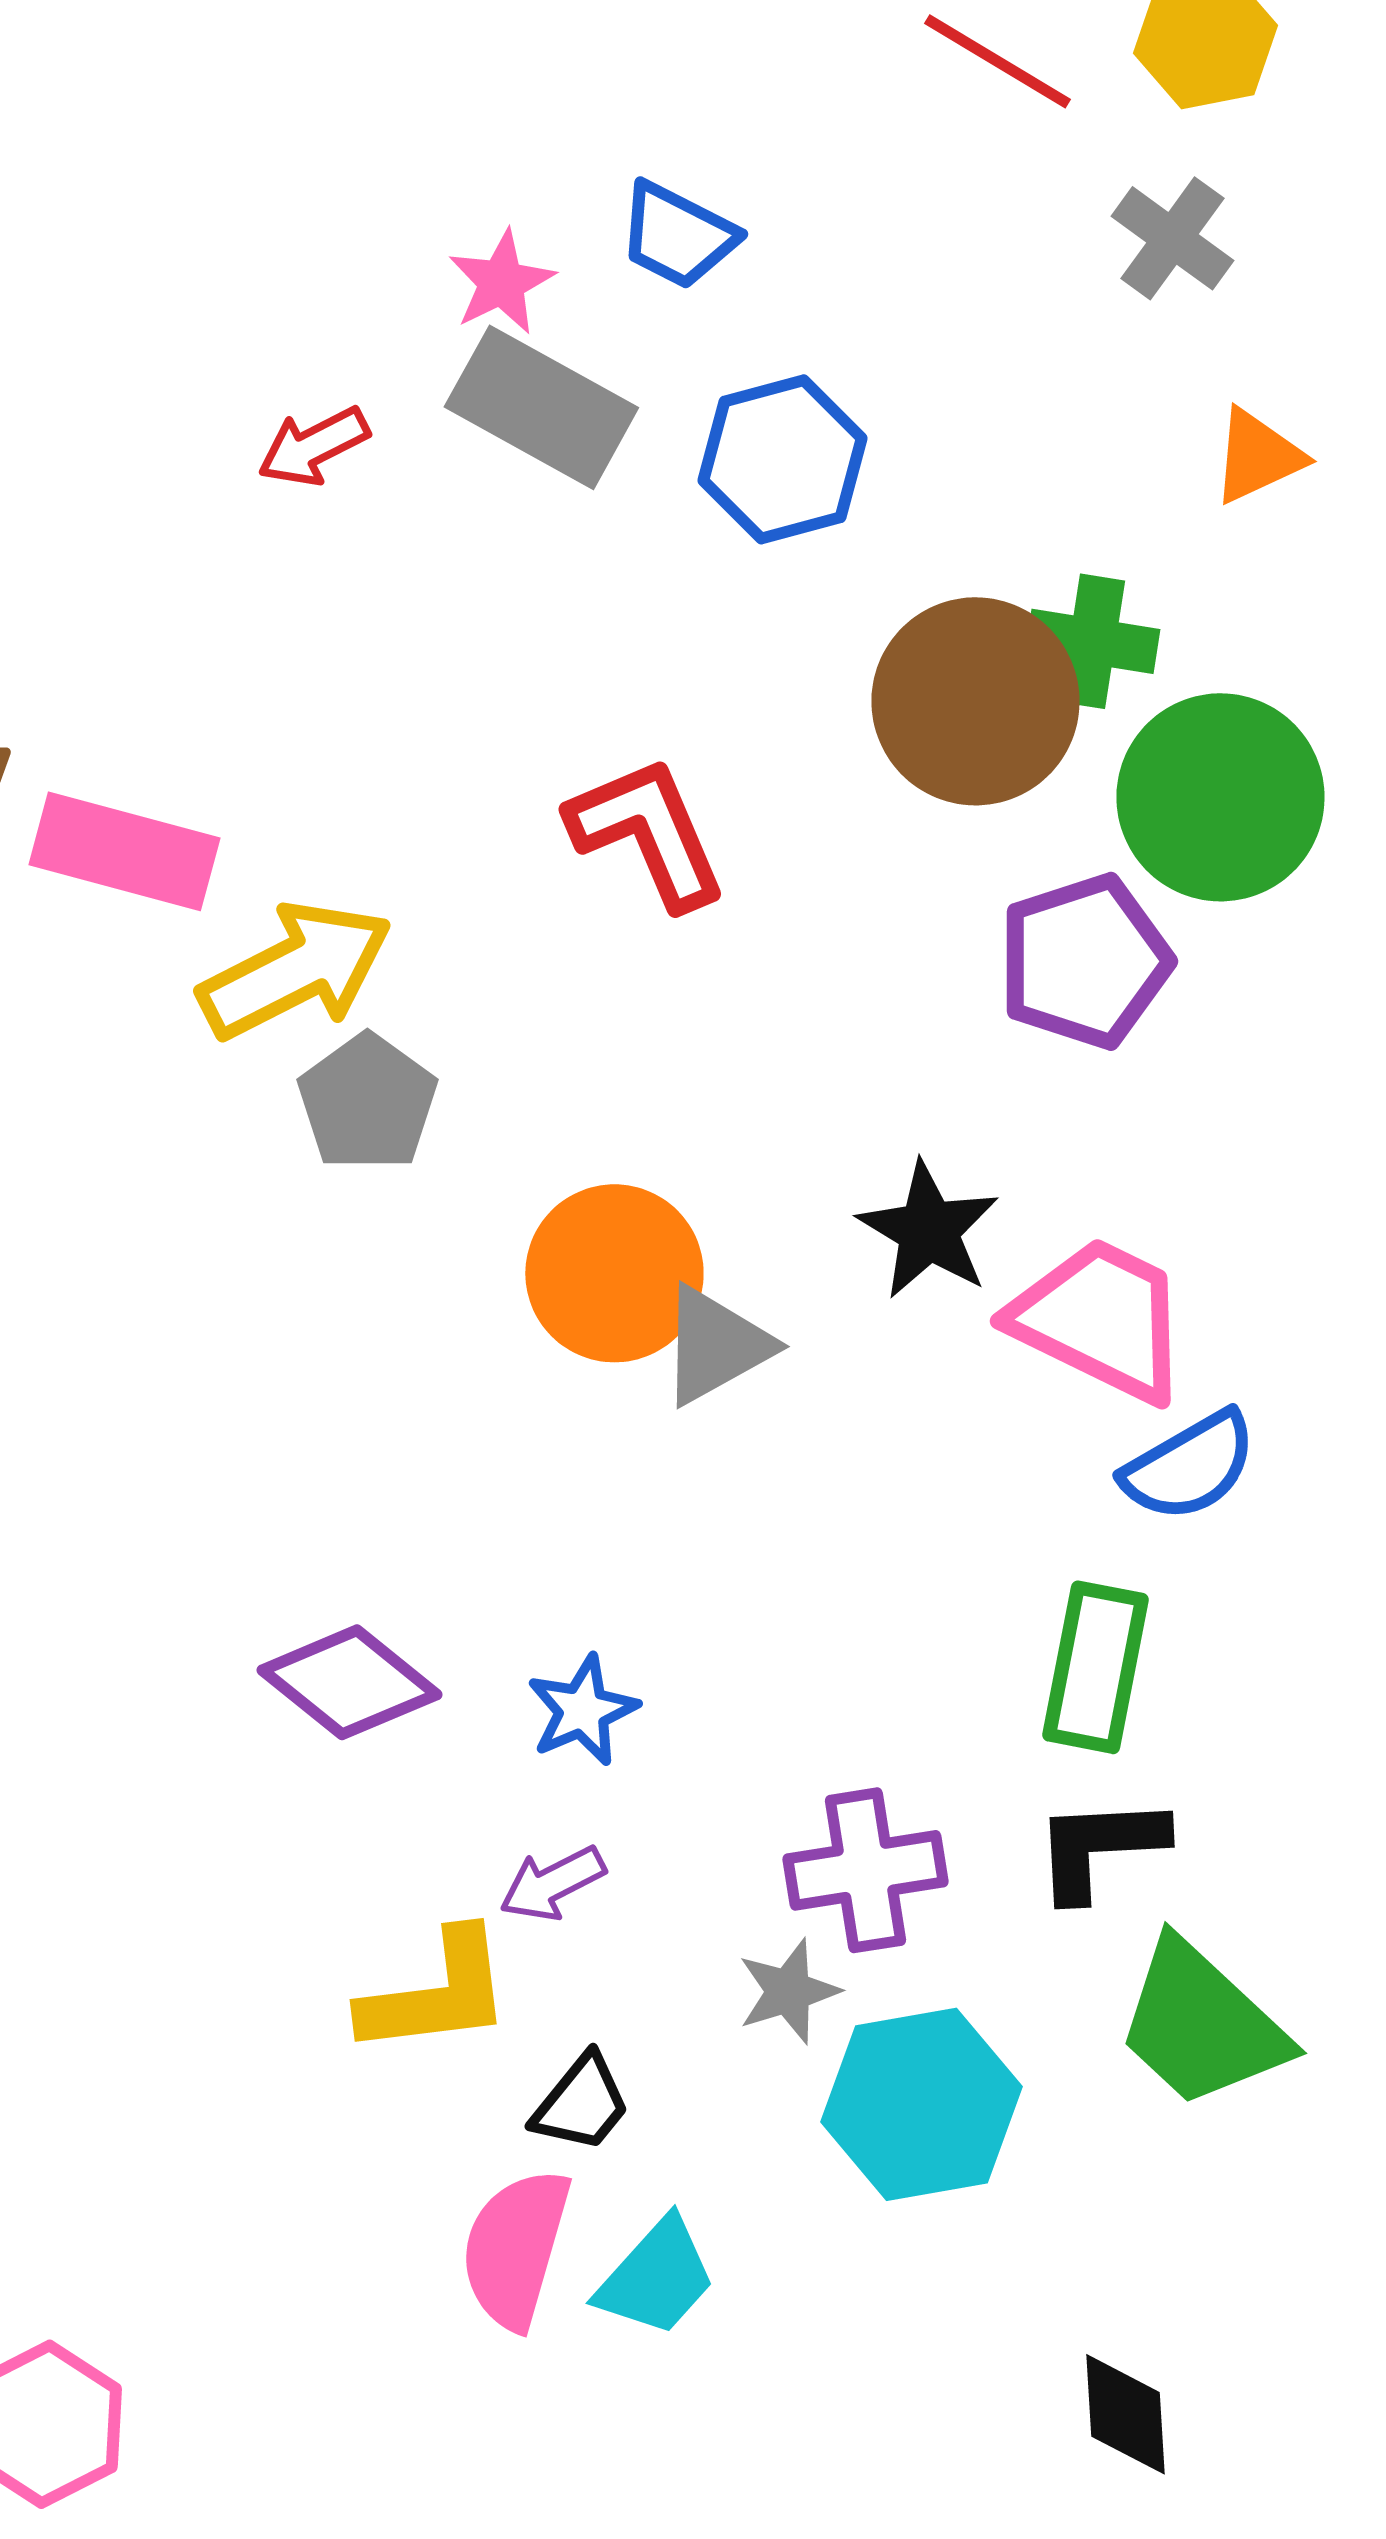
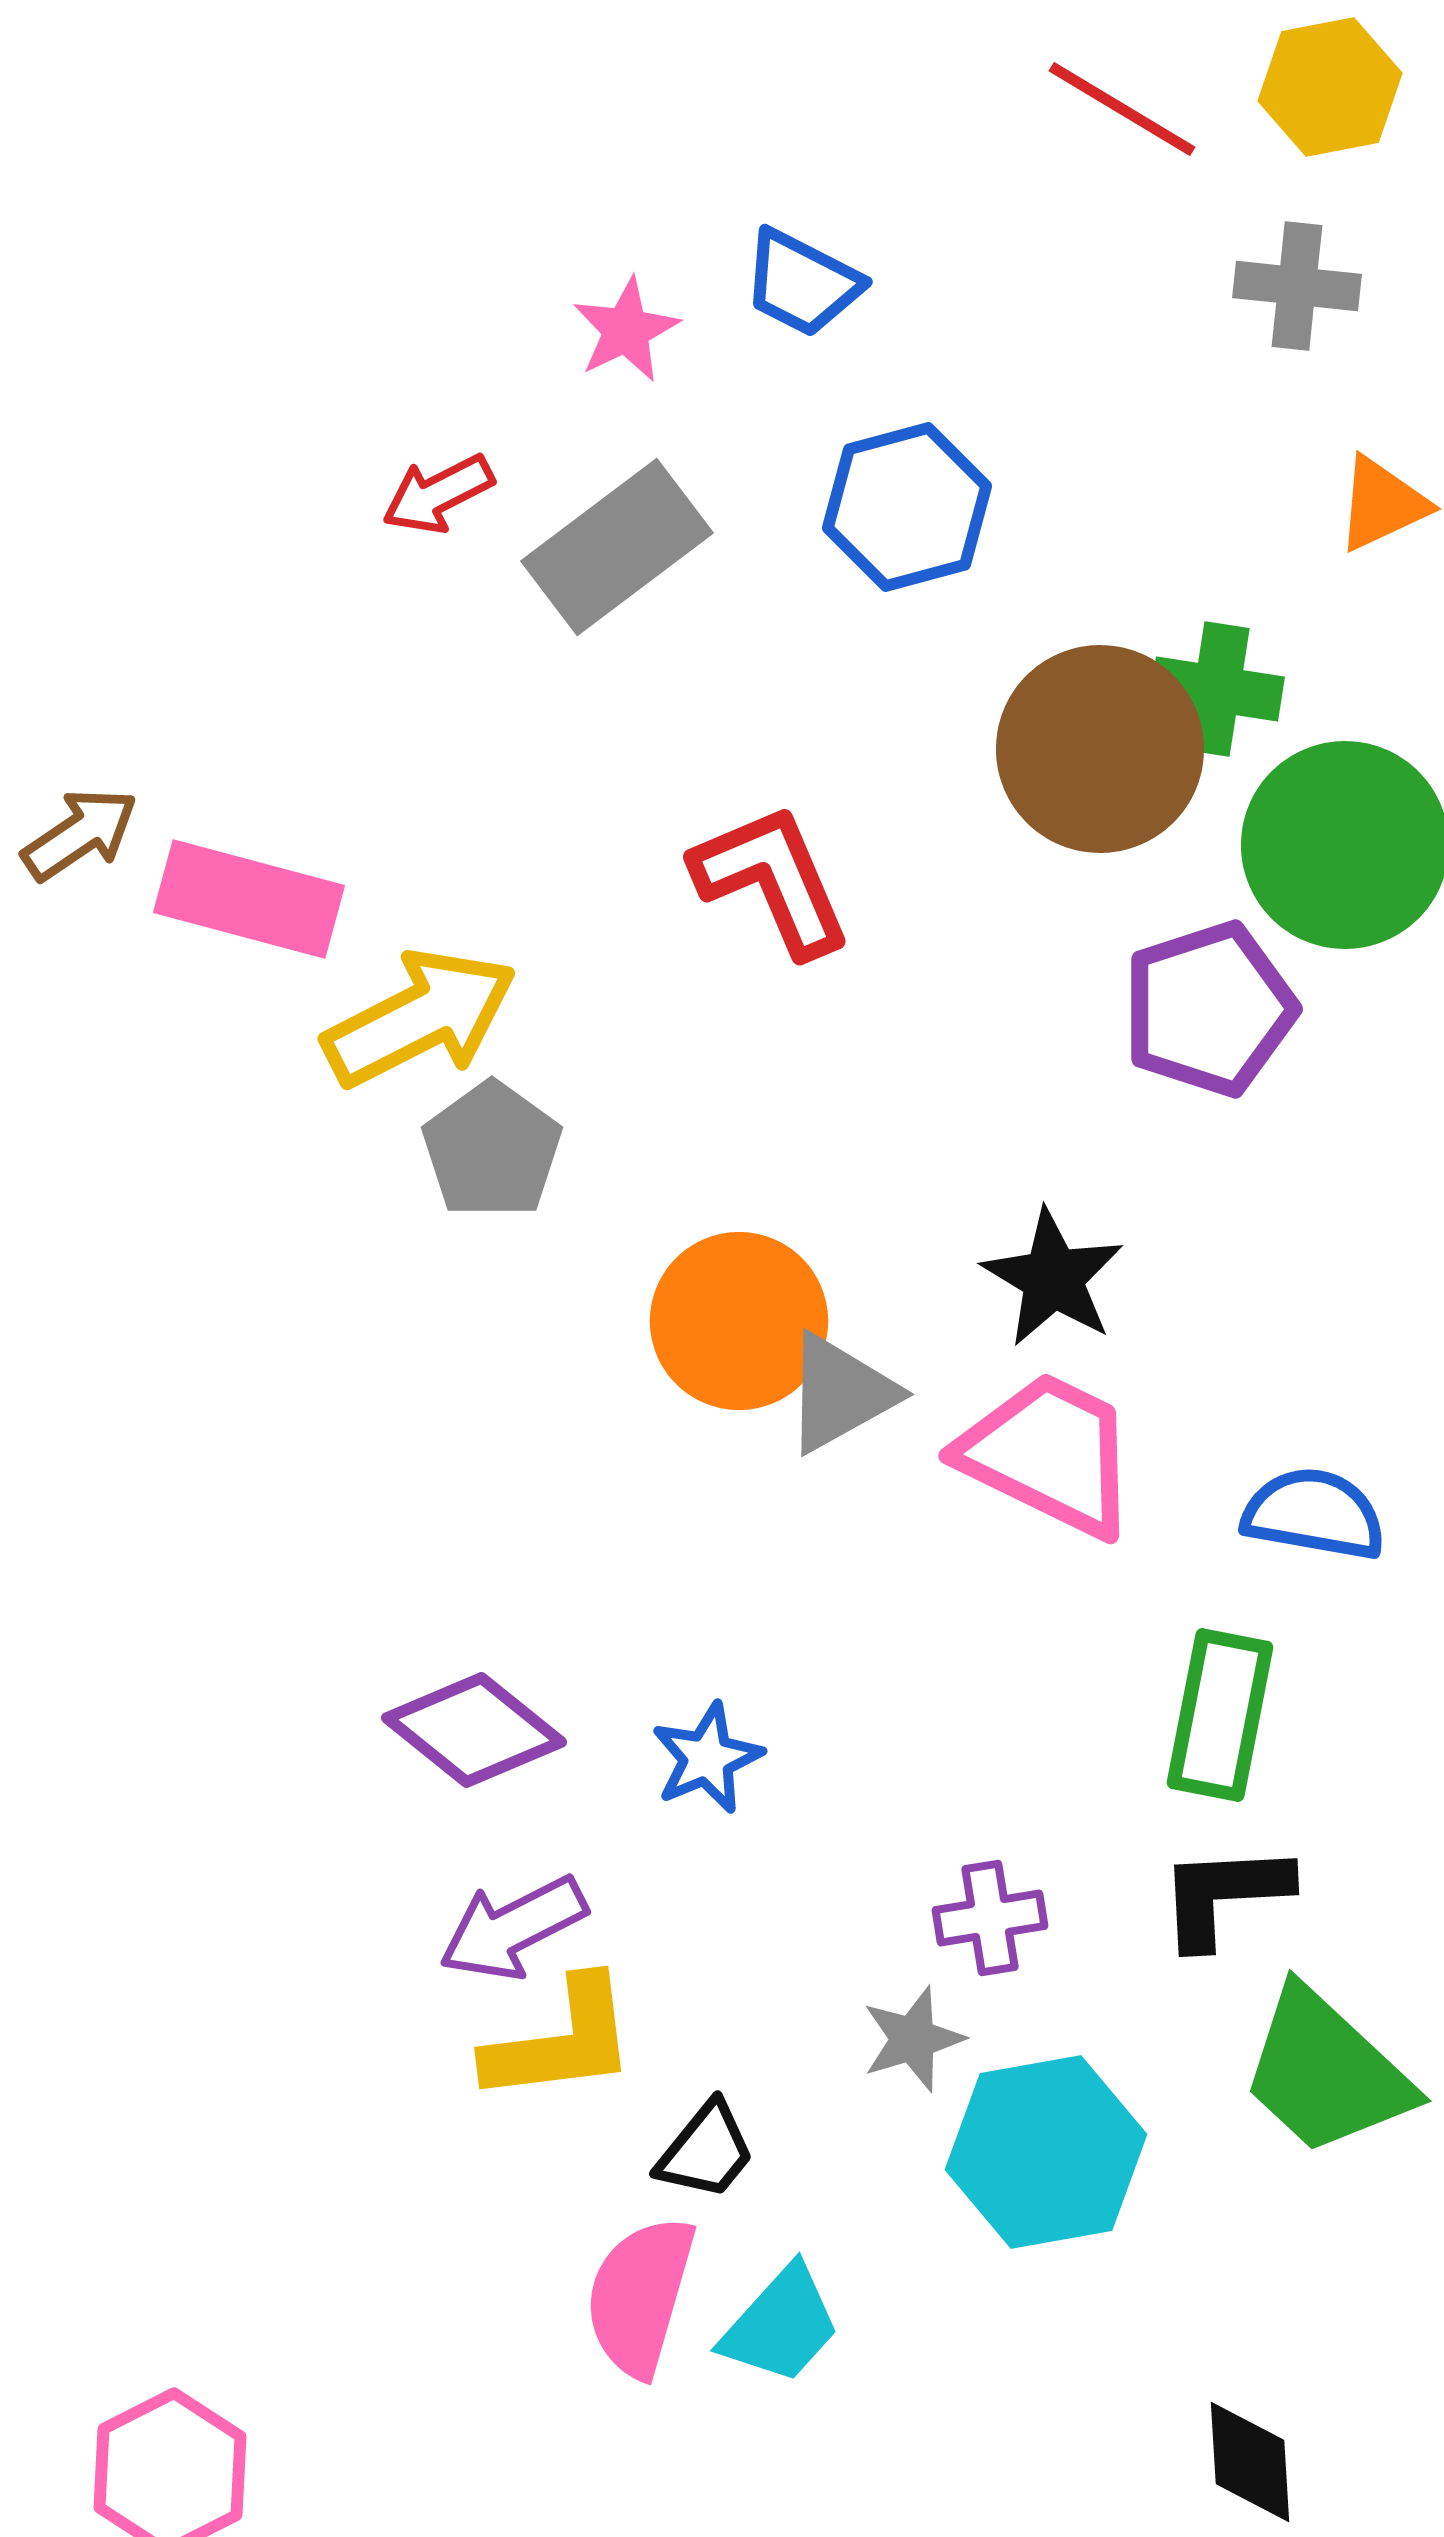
gray cross: (1172, 238) -> (1297, 286), turned -30
gray rectangle: (541, 407) -> (617, 547), moved, turned -66
pink trapezoid: (1100, 1319) -> (1049, 1454), moved
blue semicircle: (1189, 1466) -> (1314, 1514), turned -140
purple cross: (865, 1870) -> (990, 1918), size x0.7
purple arrow: (552, 1883) -> (513, 1928), moved, size x1.4

